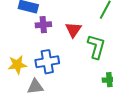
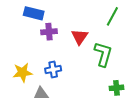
blue cross: (47, 62) -> (53, 69), size x0.7

